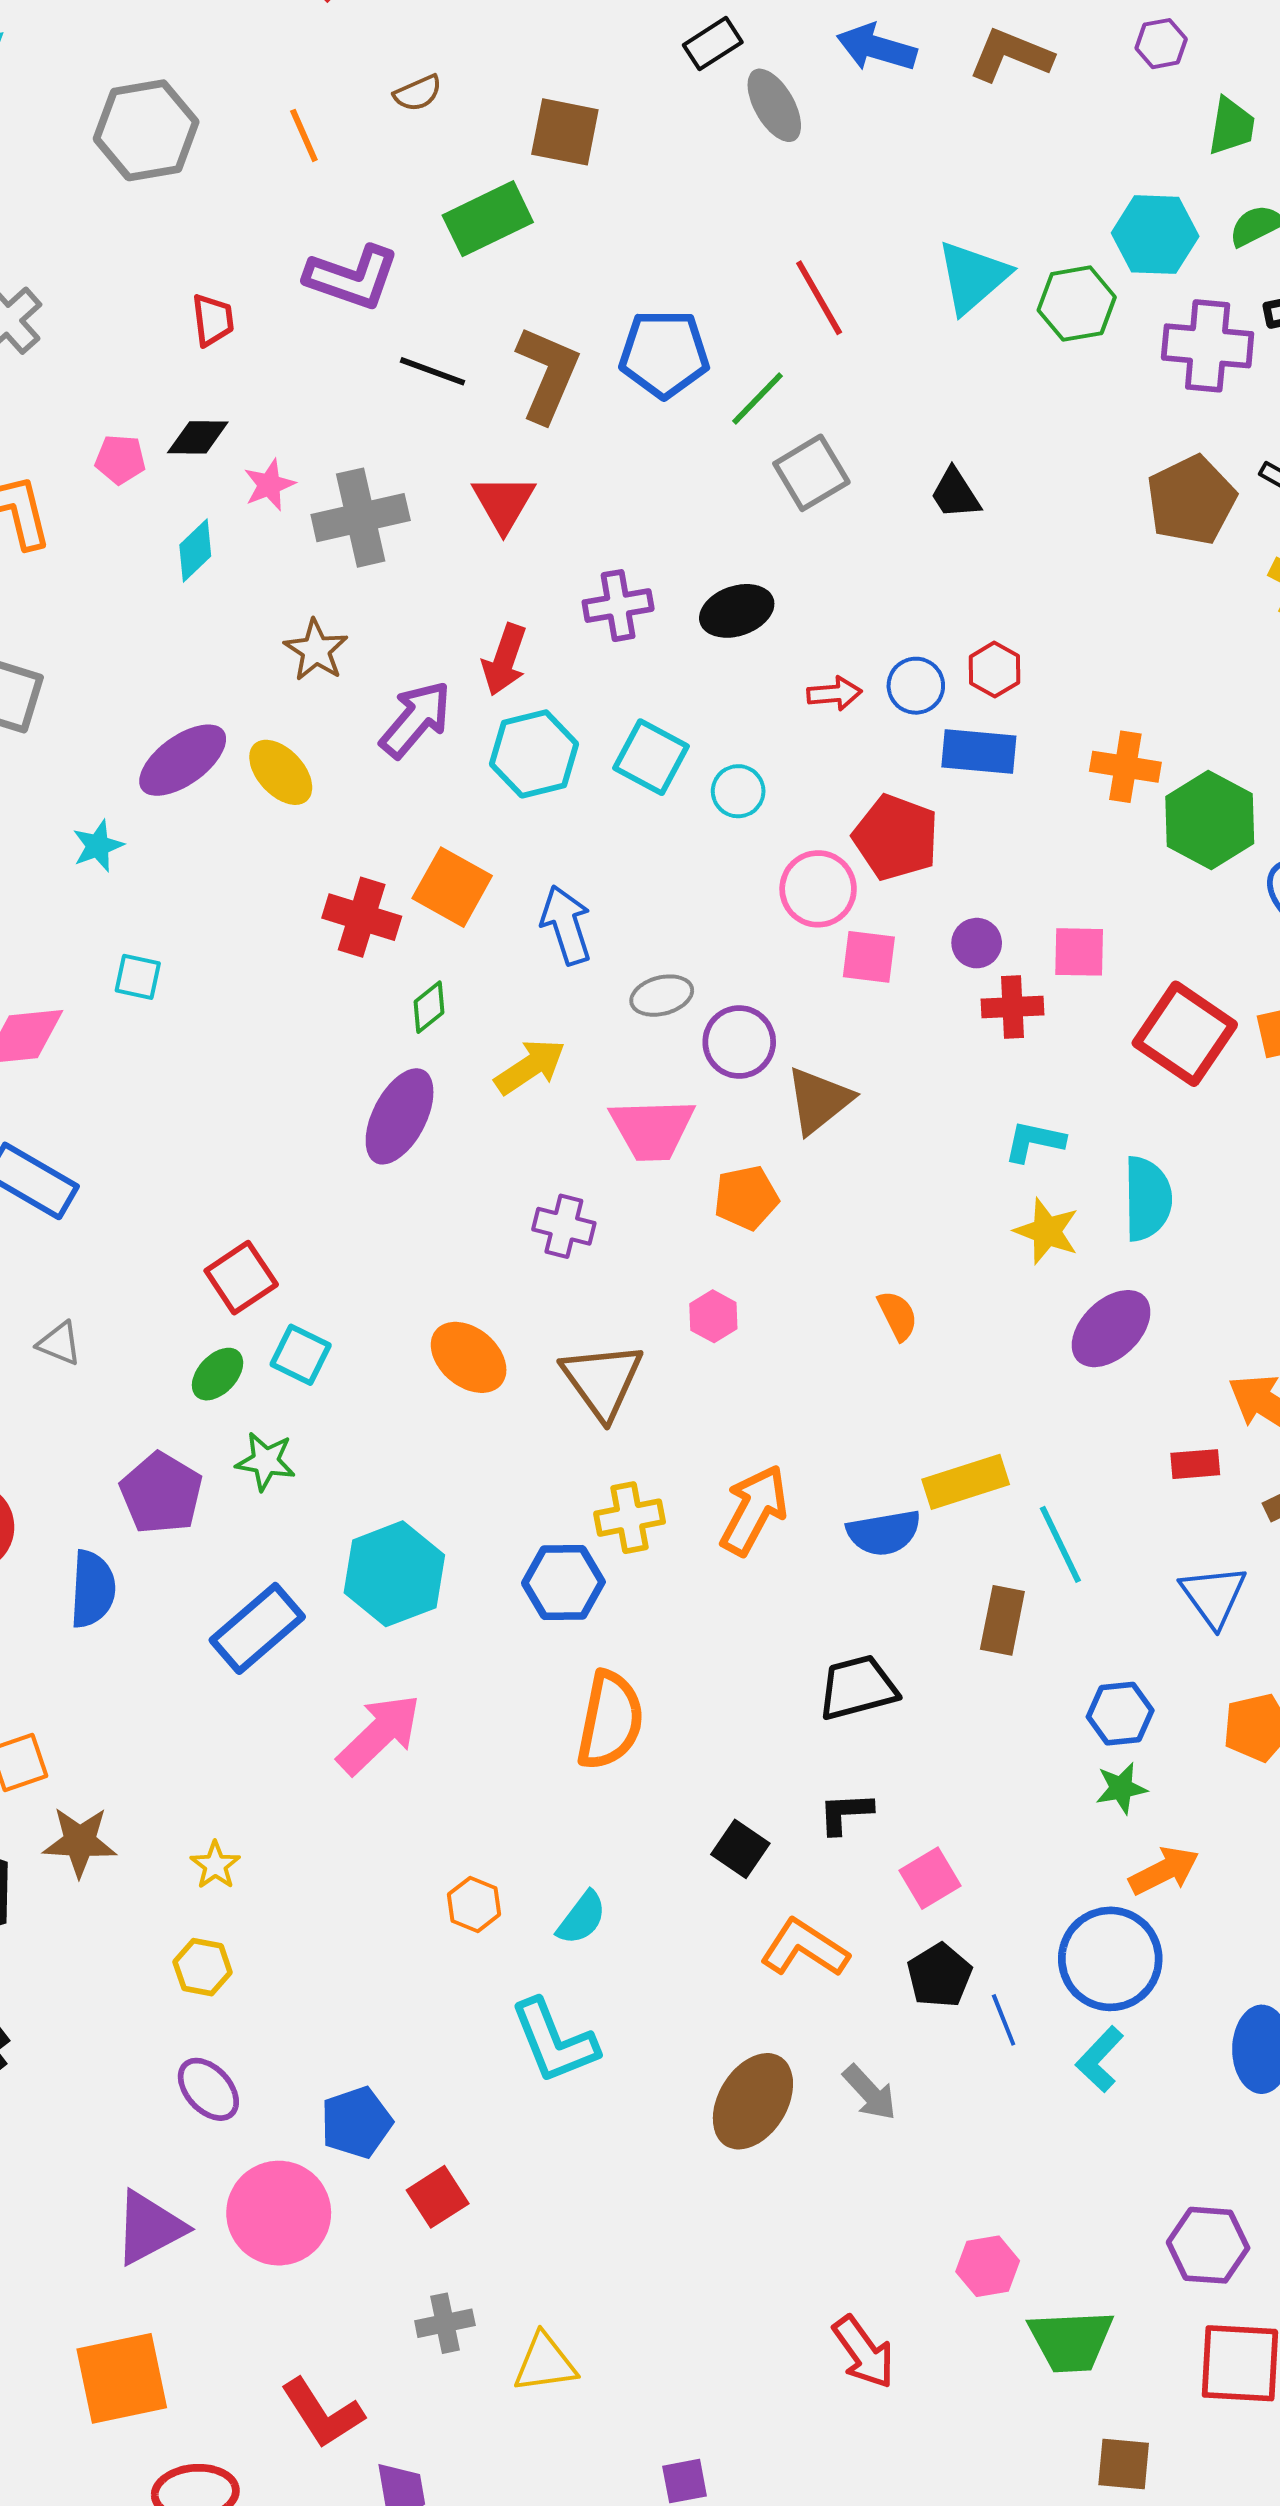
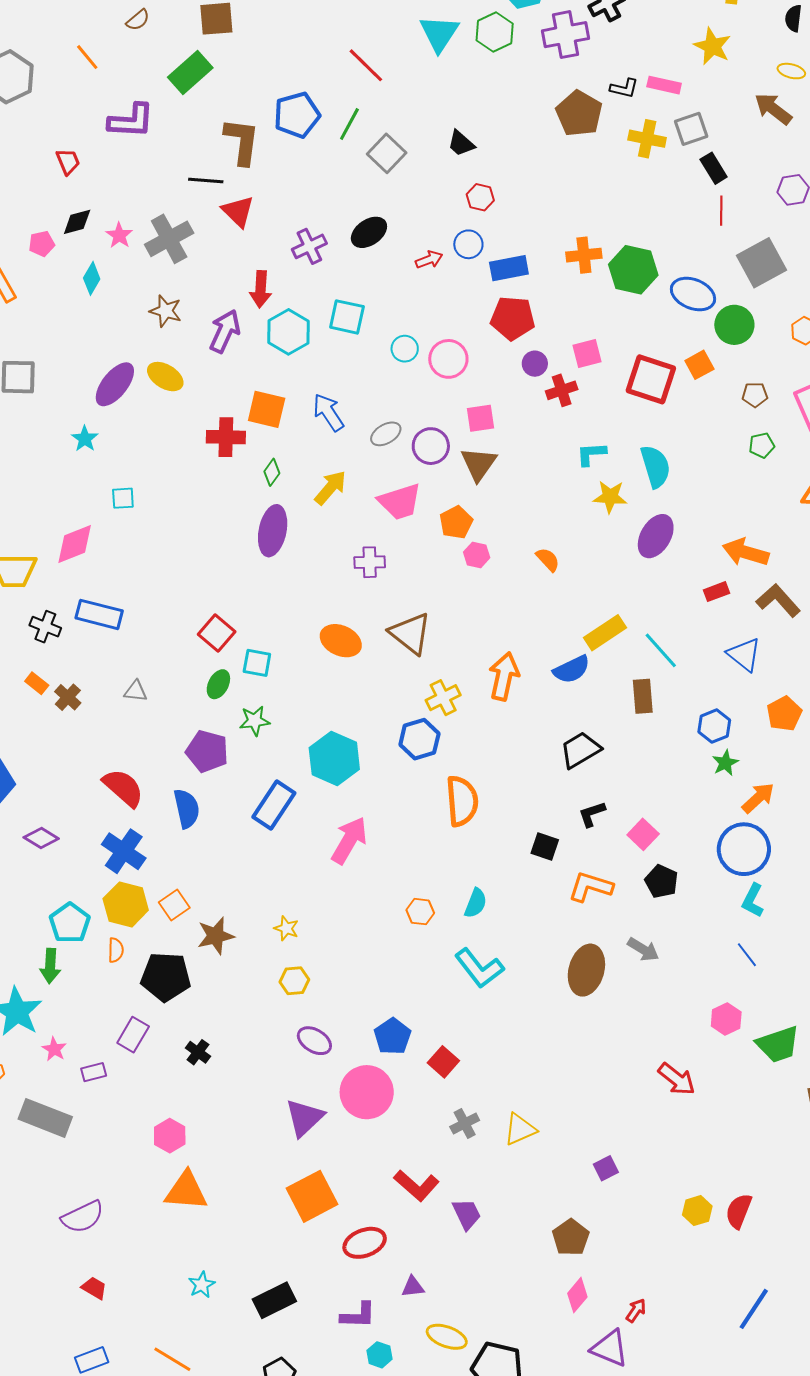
black line: (433, 371) -> (206, 180), moved
red hexagon: (995, 670) -> (480, 197), moved
cyan circle: (738, 791) -> (405, 349), moved
red pentagon: (896, 837) -> (513, 318), moved
pink square: (869, 957) -> (481, 418), moved
pink hexagon: (713, 1316) -> (477, 555), moved
blue line: (1004, 2020) -> (747, 955), moved

